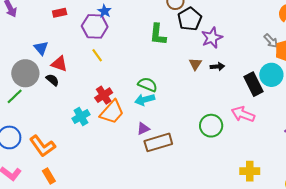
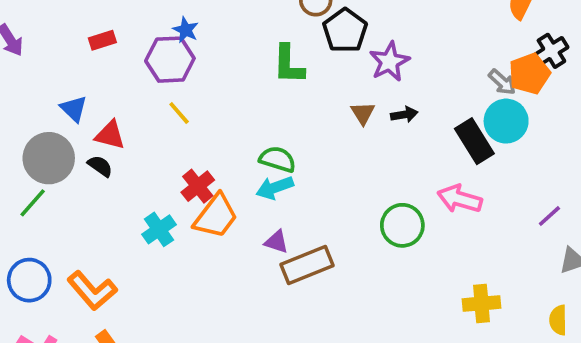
gray arrow: (271, 41) -> (502, 82), moved
purple triangle: (143, 129) -> (277, 242), turned 48

